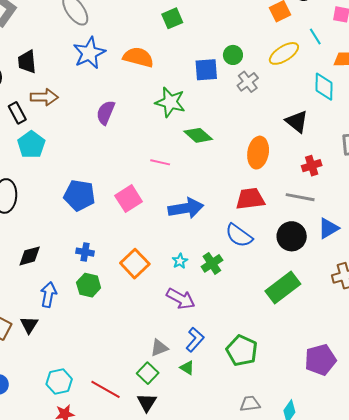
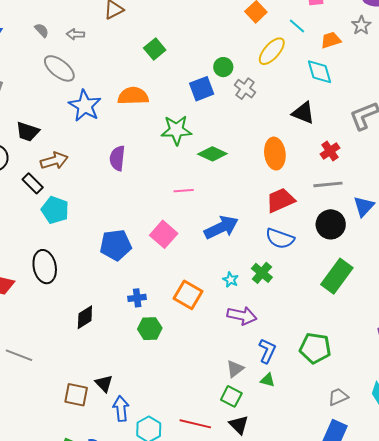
black trapezoid: (27, 62) -> (28, 132), turned -50
blue arrow: (48, 295) -> (121, 409), moved

